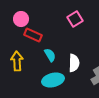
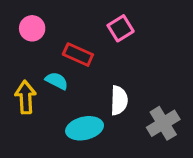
red rectangle: (33, 35) -> (78, 55), moved
cyan semicircle: (50, 55) -> (57, 81), moved, turned -32

